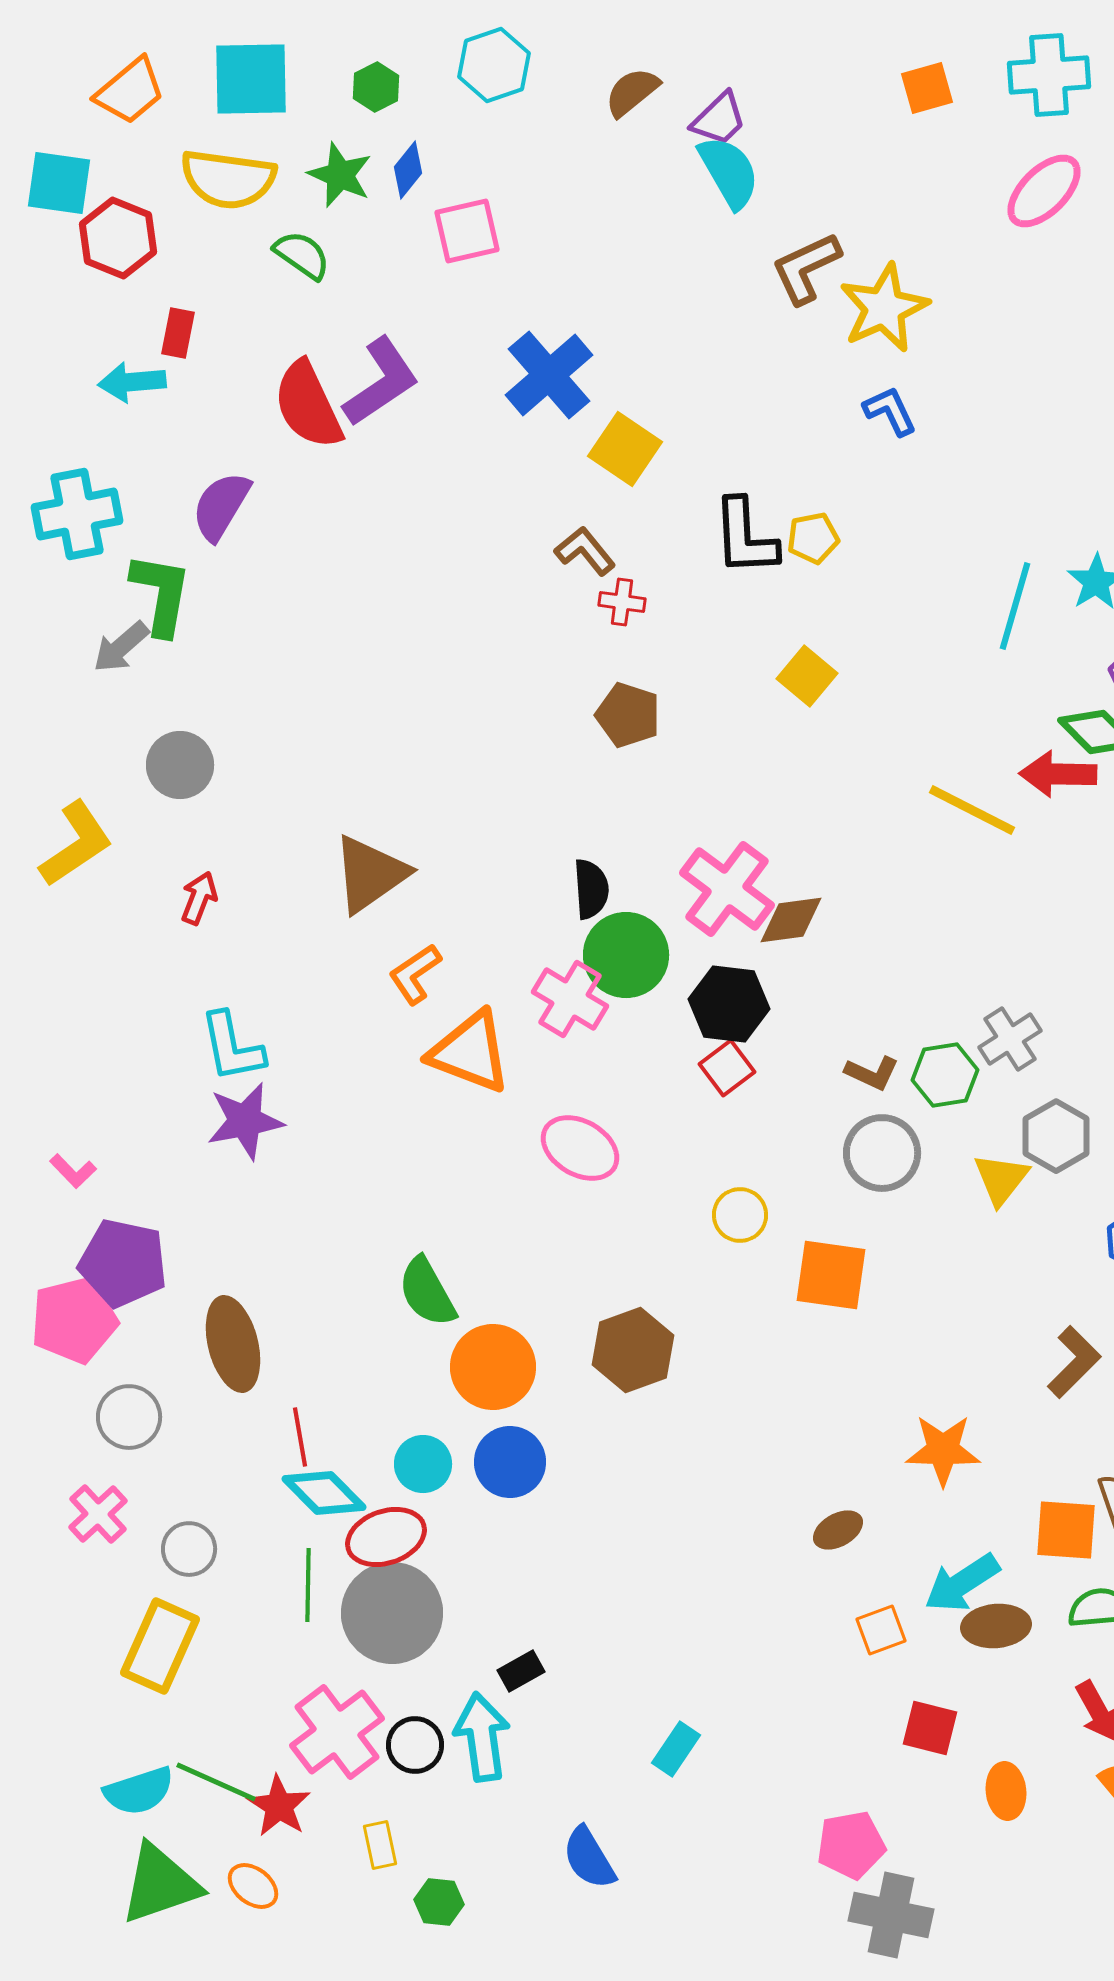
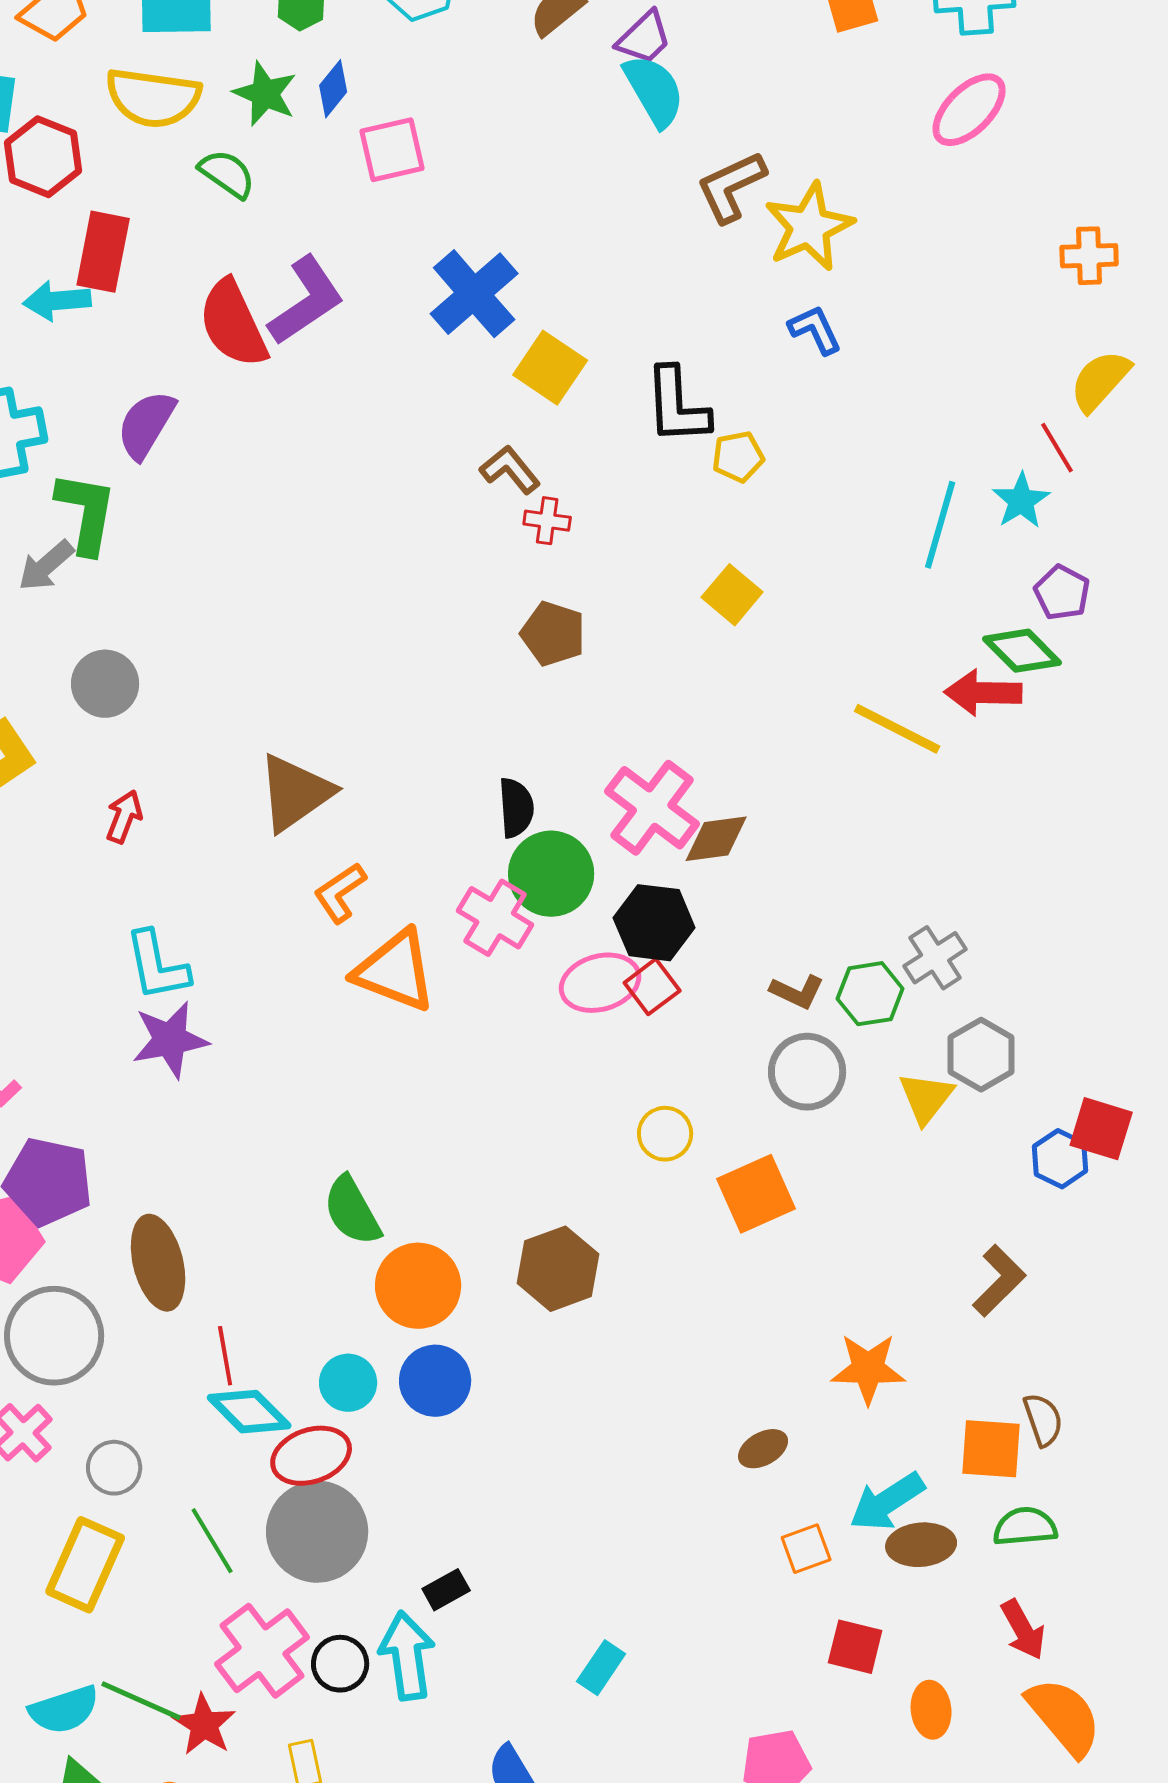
red rectangle: (178, 333) -> (103, 252), size x1.6
black L-shape: (745, 537) -> (677, 406), moved
pink ellipse: (580, 1148) -> (600, 983), moved, turned -46
orange square: (831, 1275) -> (756, 1194), turned -32
gray circle: (129, 1417) -> (54, 1336), size x1.5
green line: (308, 1585) -> (212, 1541), moved, turned -32

